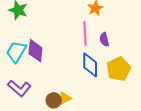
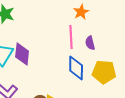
yellow pentagon: (118, 69) -> (104, 72), turned 30

